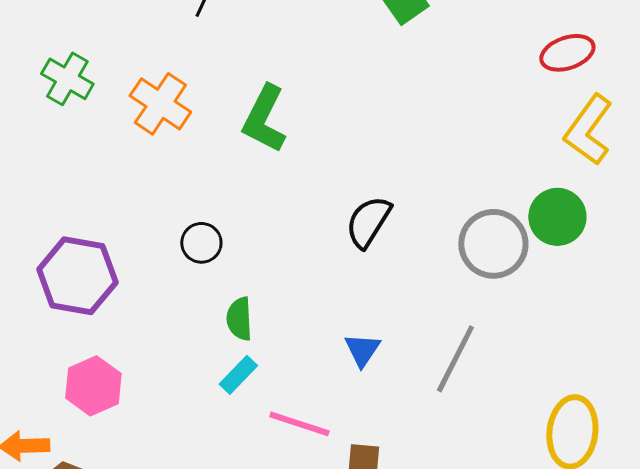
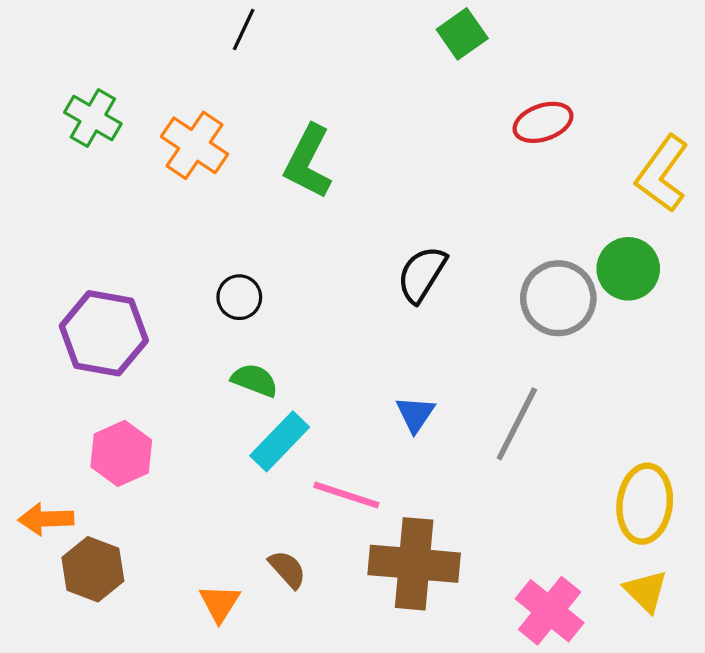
red ellipse: (567, 53) -> (543, 122), moved
green semicircle: (239, 319) -> (255, 380), moved, turned 114
cyan rectangle: (238, 375) -> (280, 441), size x1.4

